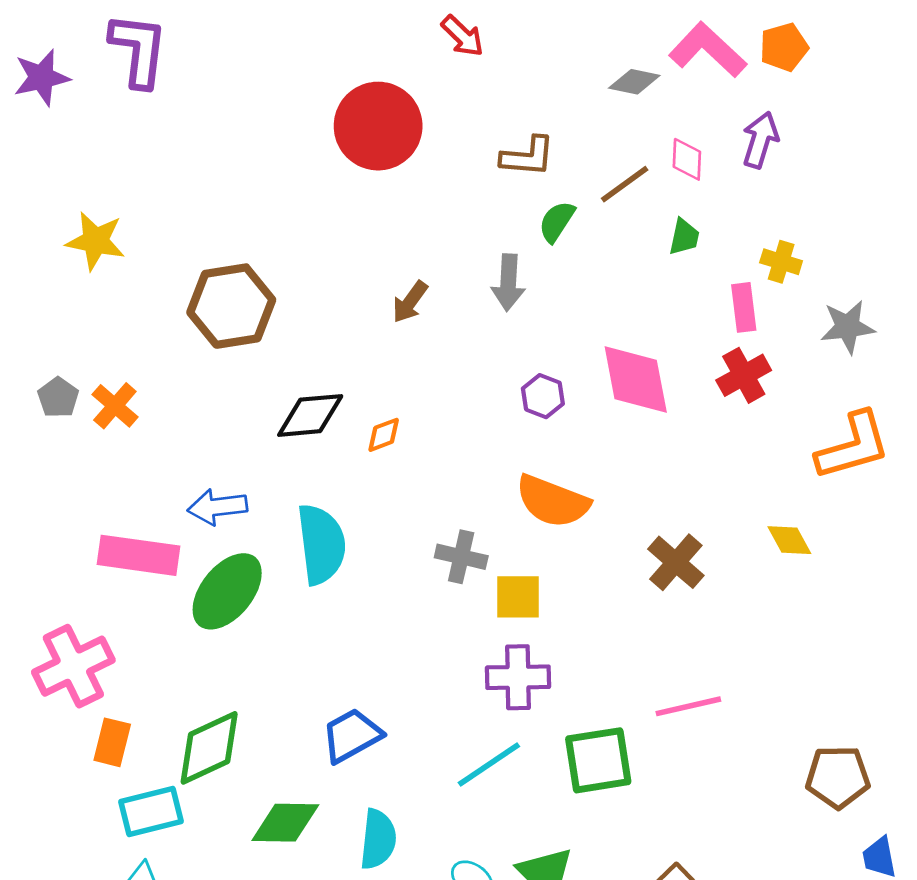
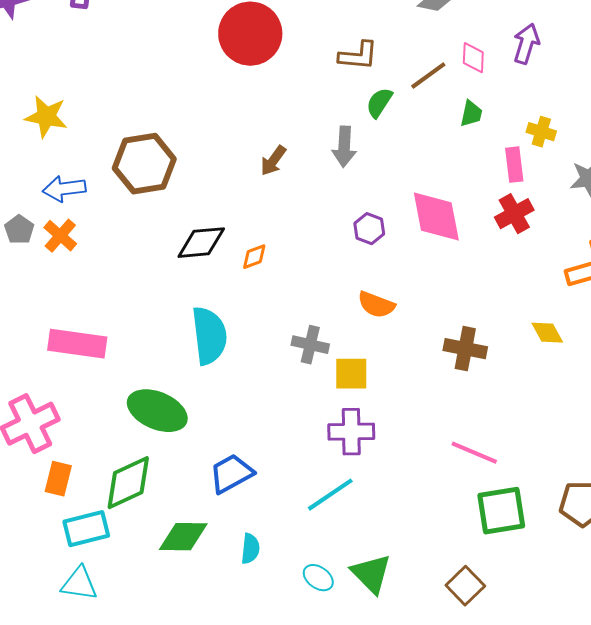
orange semicircle: (553, 501) -> (376, 305), size x0.7
blue arrow: (217, 507) -> (64, 189), moved
brown cross: (676, 562) -> (465, 349), turned -30
green ellipse: (227, 591) -> (157, 411), moved, turned 74
pink line: (688, 706) -> (474, 453), turned 36
green square: (598, 760) -> (501, 511), moved
cyan semicircle: (378, 839) -> (250, 549), size x0.7

